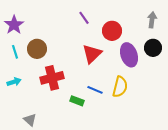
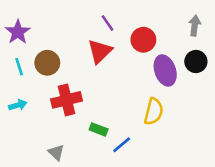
red triangle: (92, 54) -> (100, 51), moved
blue line: (95, 90) -> (122, 145), moved, turned -63
gray triangle: (30, 120) -> (56, 152), moved

